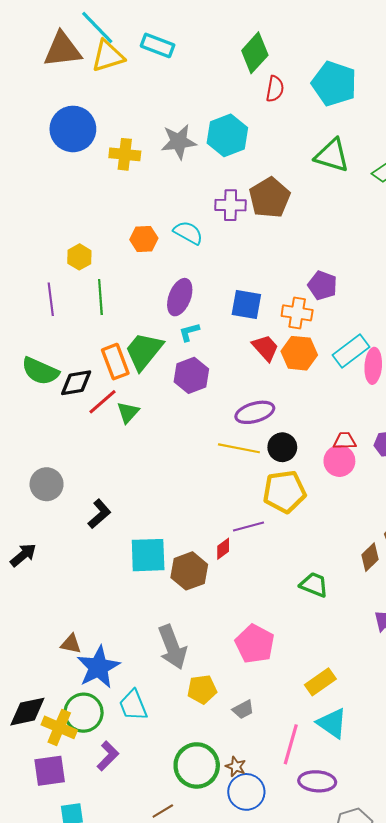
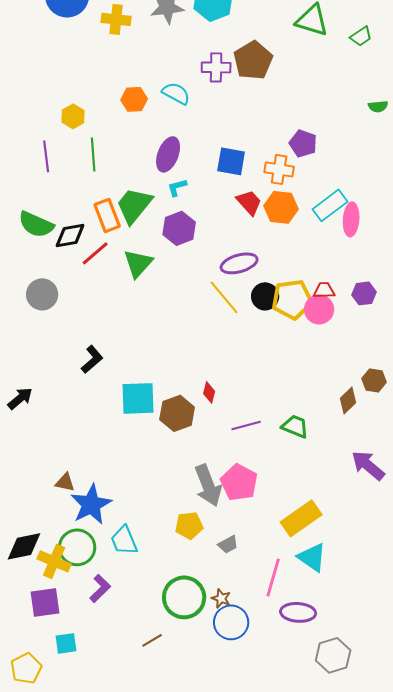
green triangle: (128, 412) -> (138, 263), moved, size x1.4
yellow line: (239, 448) -> (224, 297), turned 39
gray circle: (47, 484) -> (42, 294), moved
yellow pentagon: (284, 492) -> (292, 299), moved
purple line: (248, 527) -> (246, 425), moved
red diamond: (223, 549) -> (209, 392), turned -40
gray arrow: (172, 647) -> (208, 485), moved
yellow rectangle: (320, 682) -> (301, 518), size x1.4

